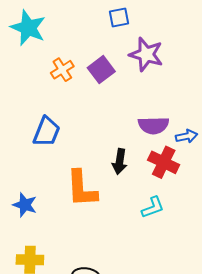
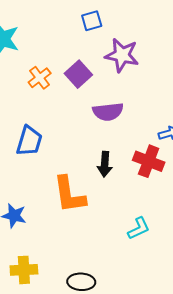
purple semicircle: (153, 125) -> (108, 112), moved
cyan L-shape: (153, 207) -> (139, 228), moved

